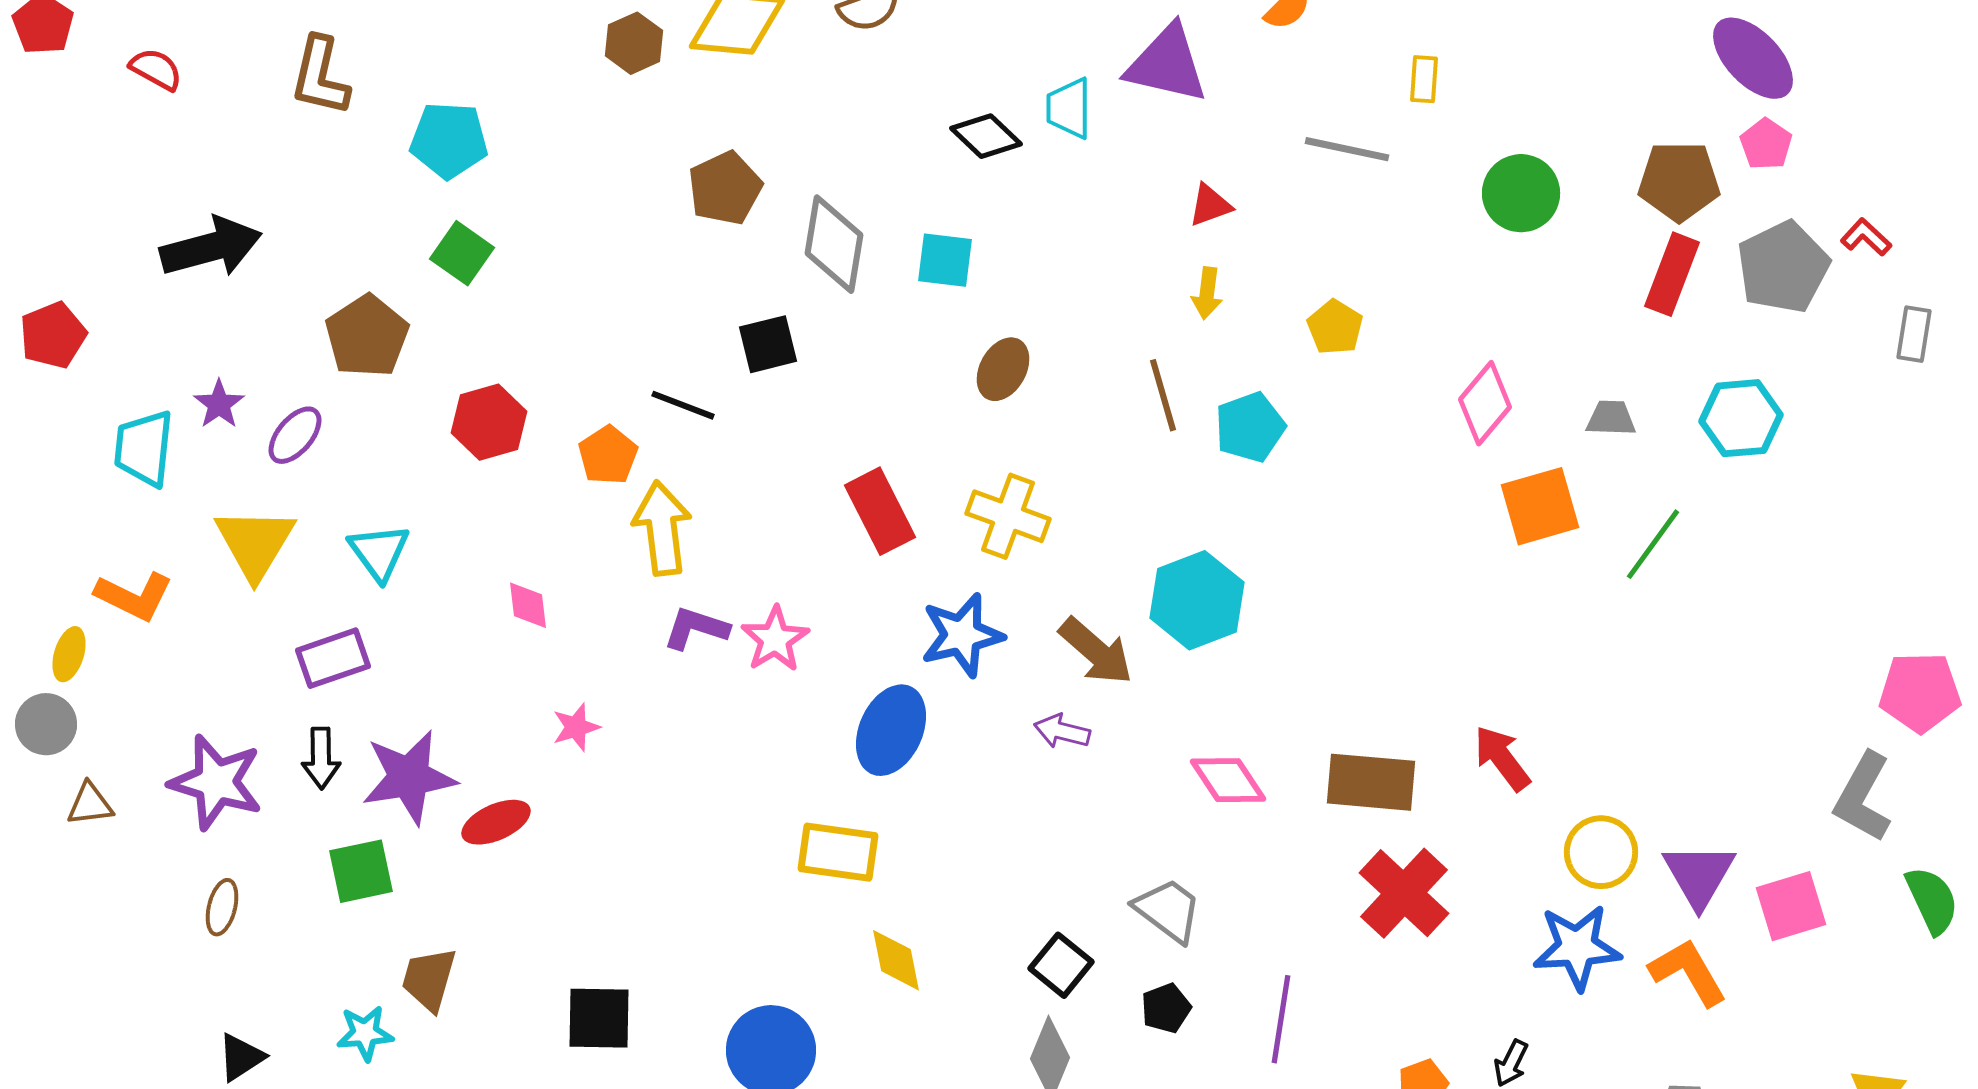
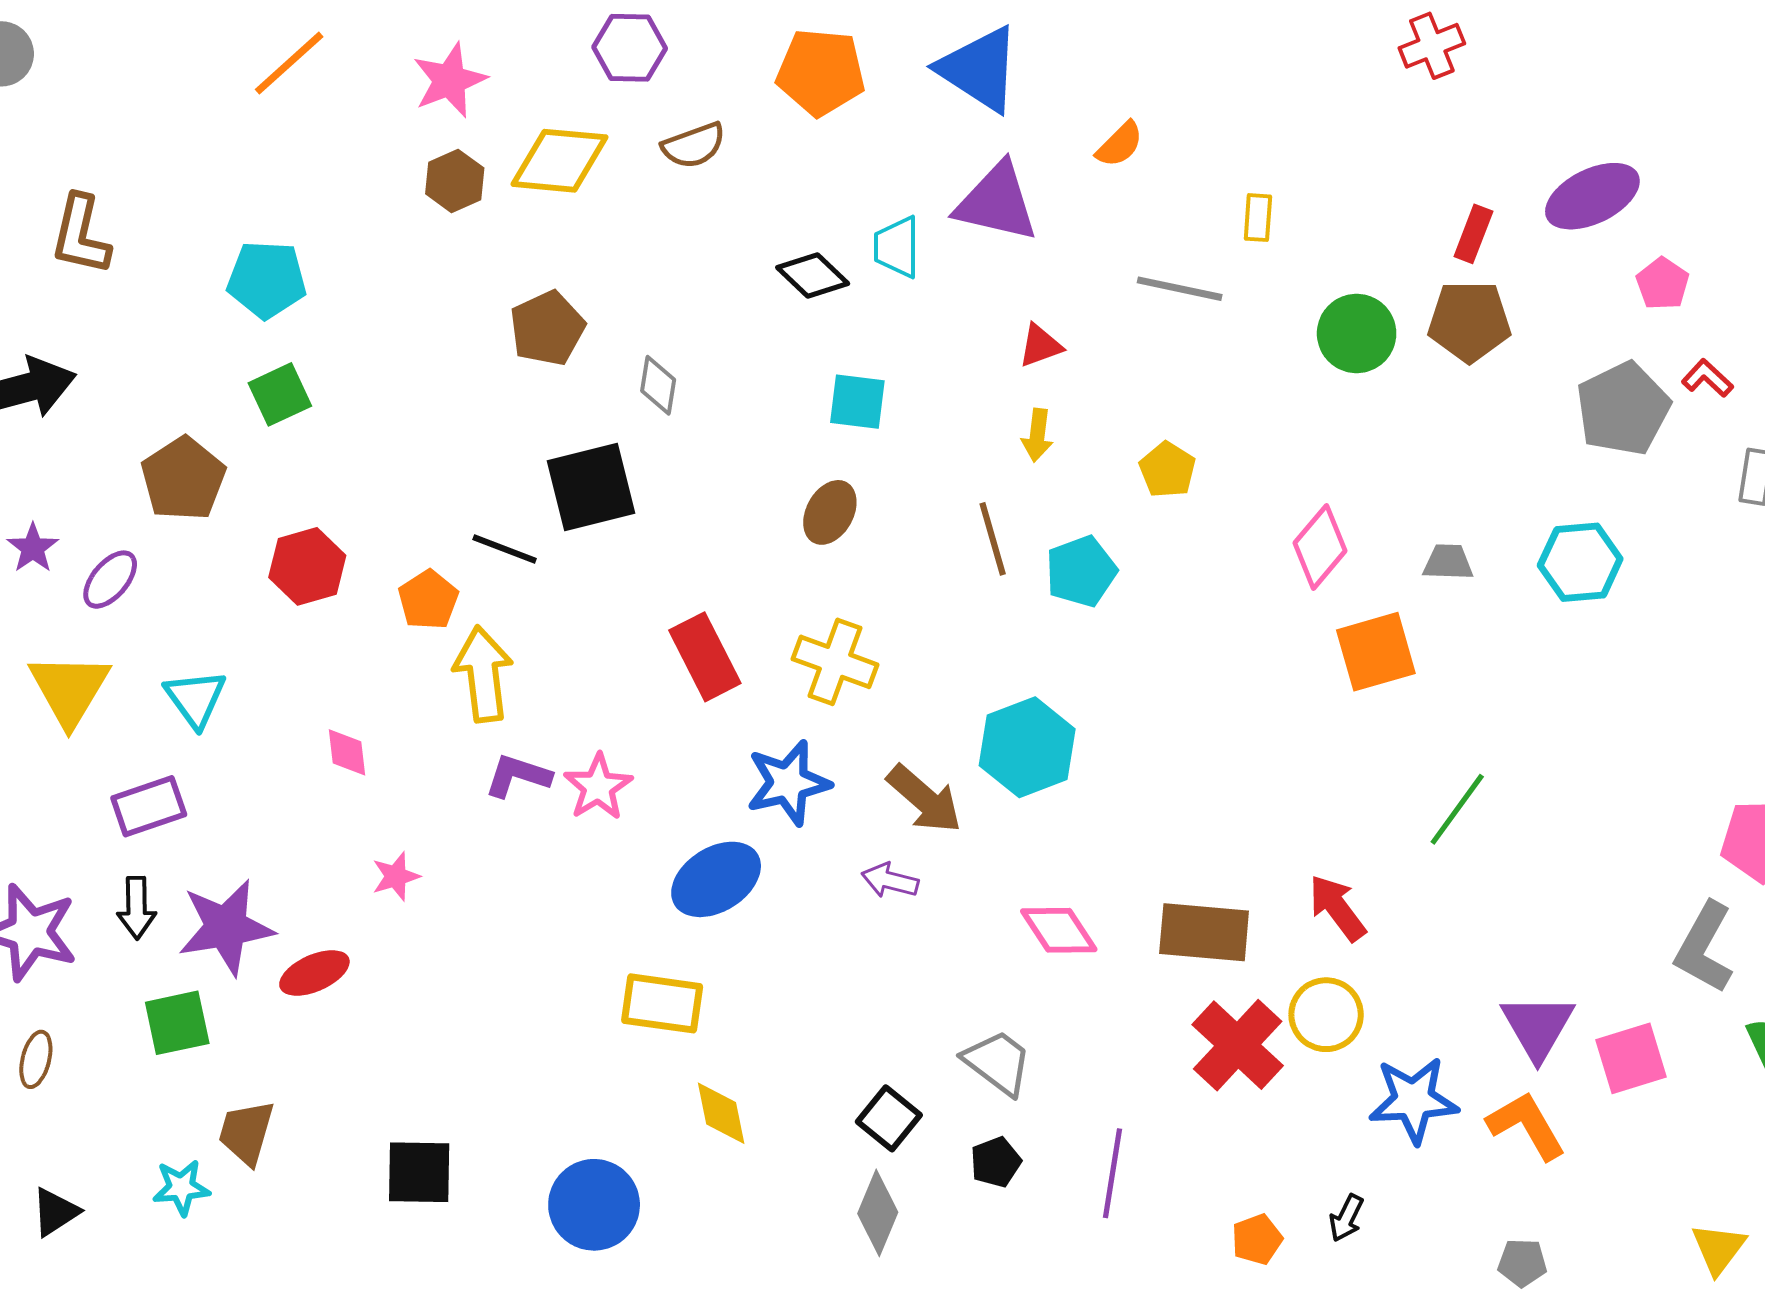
purple ellipse: (1753, 58) -> (1592, 196), turned -72
brown L-shape: (320, 76) -> (81, 235), moved
pink pentagon: (1766, 144) -> (1663, 284), moved
brown pentagon: (1679, 181) -> (1469, 321), moved
gray diamond: (834, 244) -> (658, 385), size x0.6
green square: (462, 253) -> (280, 394), turned 30
cyan square: (945, 260) -> (857, 402), moved
red rectangle: (1672, 274) -> (1473, 234), moved, size x0.7
black square: (768, 344) -> (591, 487), size x1.5
green line: (1653, 544) -> (1457, 809), moved
blue ellipse: (891, 730) -> (716, 879), turned 34
yellow circle: (1601, 852) -> (1326, 1015), moved

